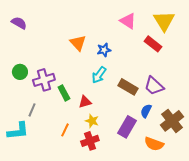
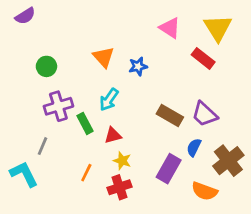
purple semicircle: (19, 23) -> (25, 16), moved, turned 119
green circle: (20, 72) -> (46, 66), moved
cyan arrow: (99, 75) -> (109, 100), moved
cyan L-shape: (18, 131) -> (24, 174), turned -110

